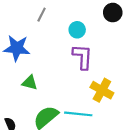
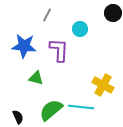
purple L-shape: (83, 57) -> (59, 50), moved

